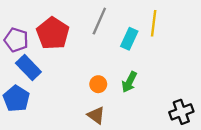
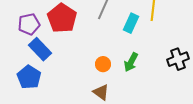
purple pentagon: (16, 40) -> (29, 24), turned -30
black cross: (181, 112) -> (178, 59), moved

